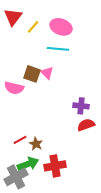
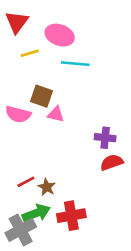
yellow line: (33, 27) -> (30, 53), moved, turned 32
pink ellipse: (61, 27) -> (60, 35), moved
pink triangle: (47, 73) -> (56, 114), moved, turned -32

